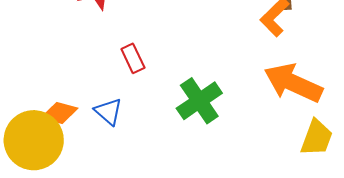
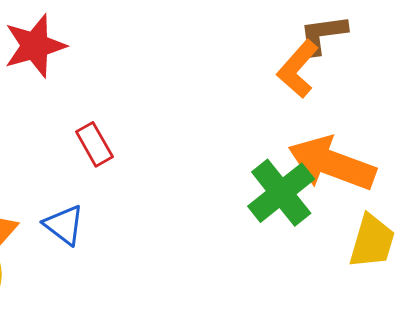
green cross: (199, 101) -> (281, 193), moved

